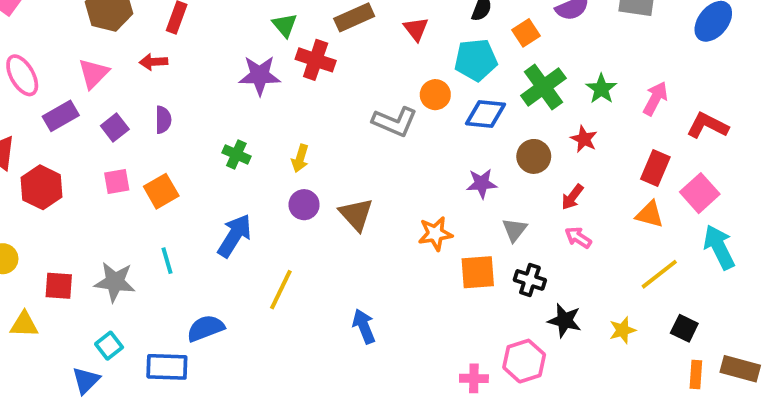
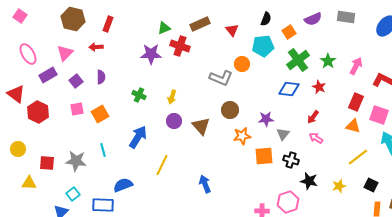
green triangle: (285, 25) -> (164, 28), turned 48
blue diamond: (485, 114) -> (289, 89), moved
brown circle: (534, 156) -> (230, 110), moved
purple star: (482, 183) -> (266, 119), moved
pink square: (700, 193) -> (379, 115), turned -30

